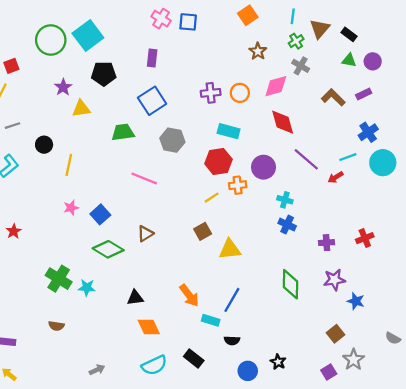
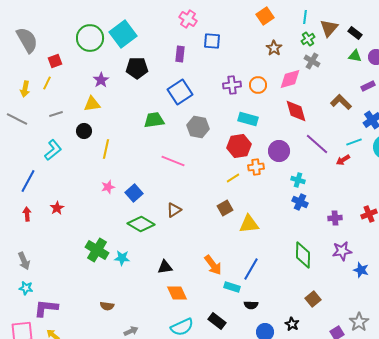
blue square: (188, 22) -> (212, 41), moved
brown L-shape: (333, 97) -> (341, 102), moved
yellow triangle: (81, 109) -> (92, 104), moved
brown semicircle: (56, 326) -> (107, 306), moved
brown square: (336, 334) -> (313, 299), moved

